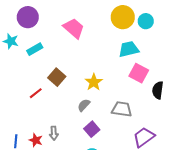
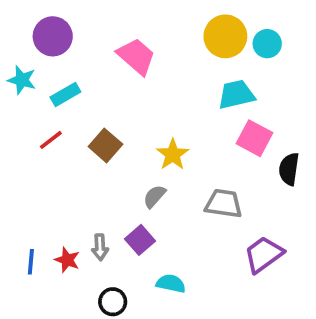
red line: (36, 93) -> (51, 140), moved
purple square: (92, 129) -> (140, 240), moved

